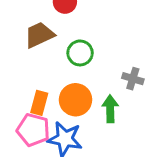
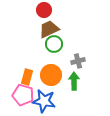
brown trapezoid: (39, 35) -> (49, 29), moved
gray cross: (133, 79) -> (78, 61), moved, turned -32

